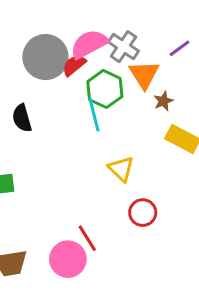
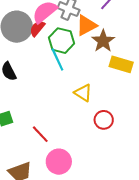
orange triangle: (144, 75) -> (86, 25), turned 45
brown star: (163, 101) -> (103, 41), size x1.6
red line: (87, 238) -> (40, 134), moved

